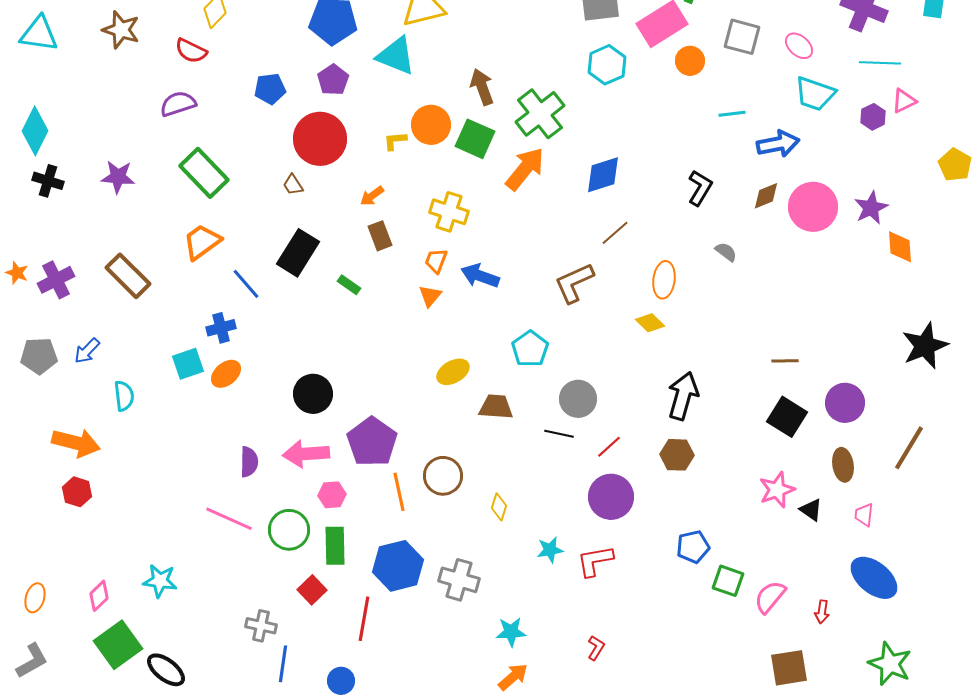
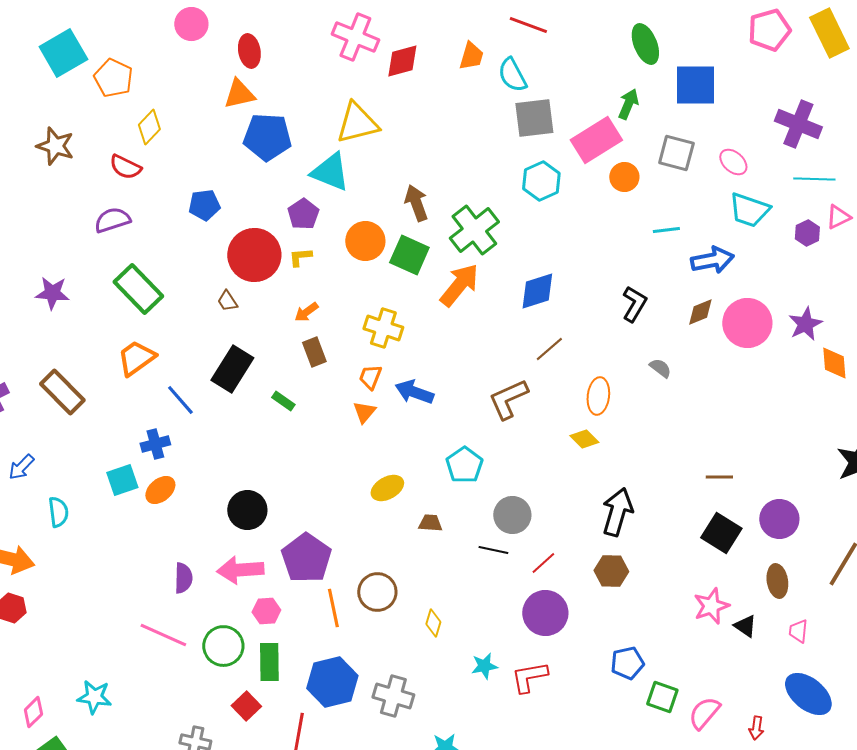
purple pentagon: (333, 80) -> (303, 214), moved
yellow L-shape: (395, 141) -> (300, 257), moved
brown trapezoid: (496, 407) -> (430, 523), size x0.7

